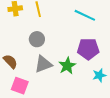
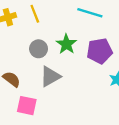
green star: (67, 66) -> (66, 44), moved

